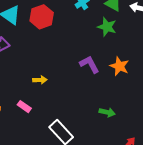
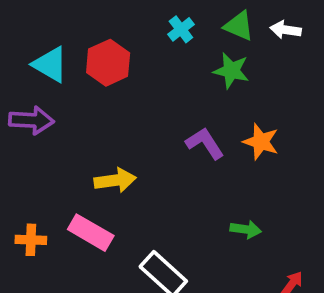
yellow arrow: (40, 80) -> (115, 180), size x1.5
pink rectangle: (24, 107) -> (91, 233), size x1.6

